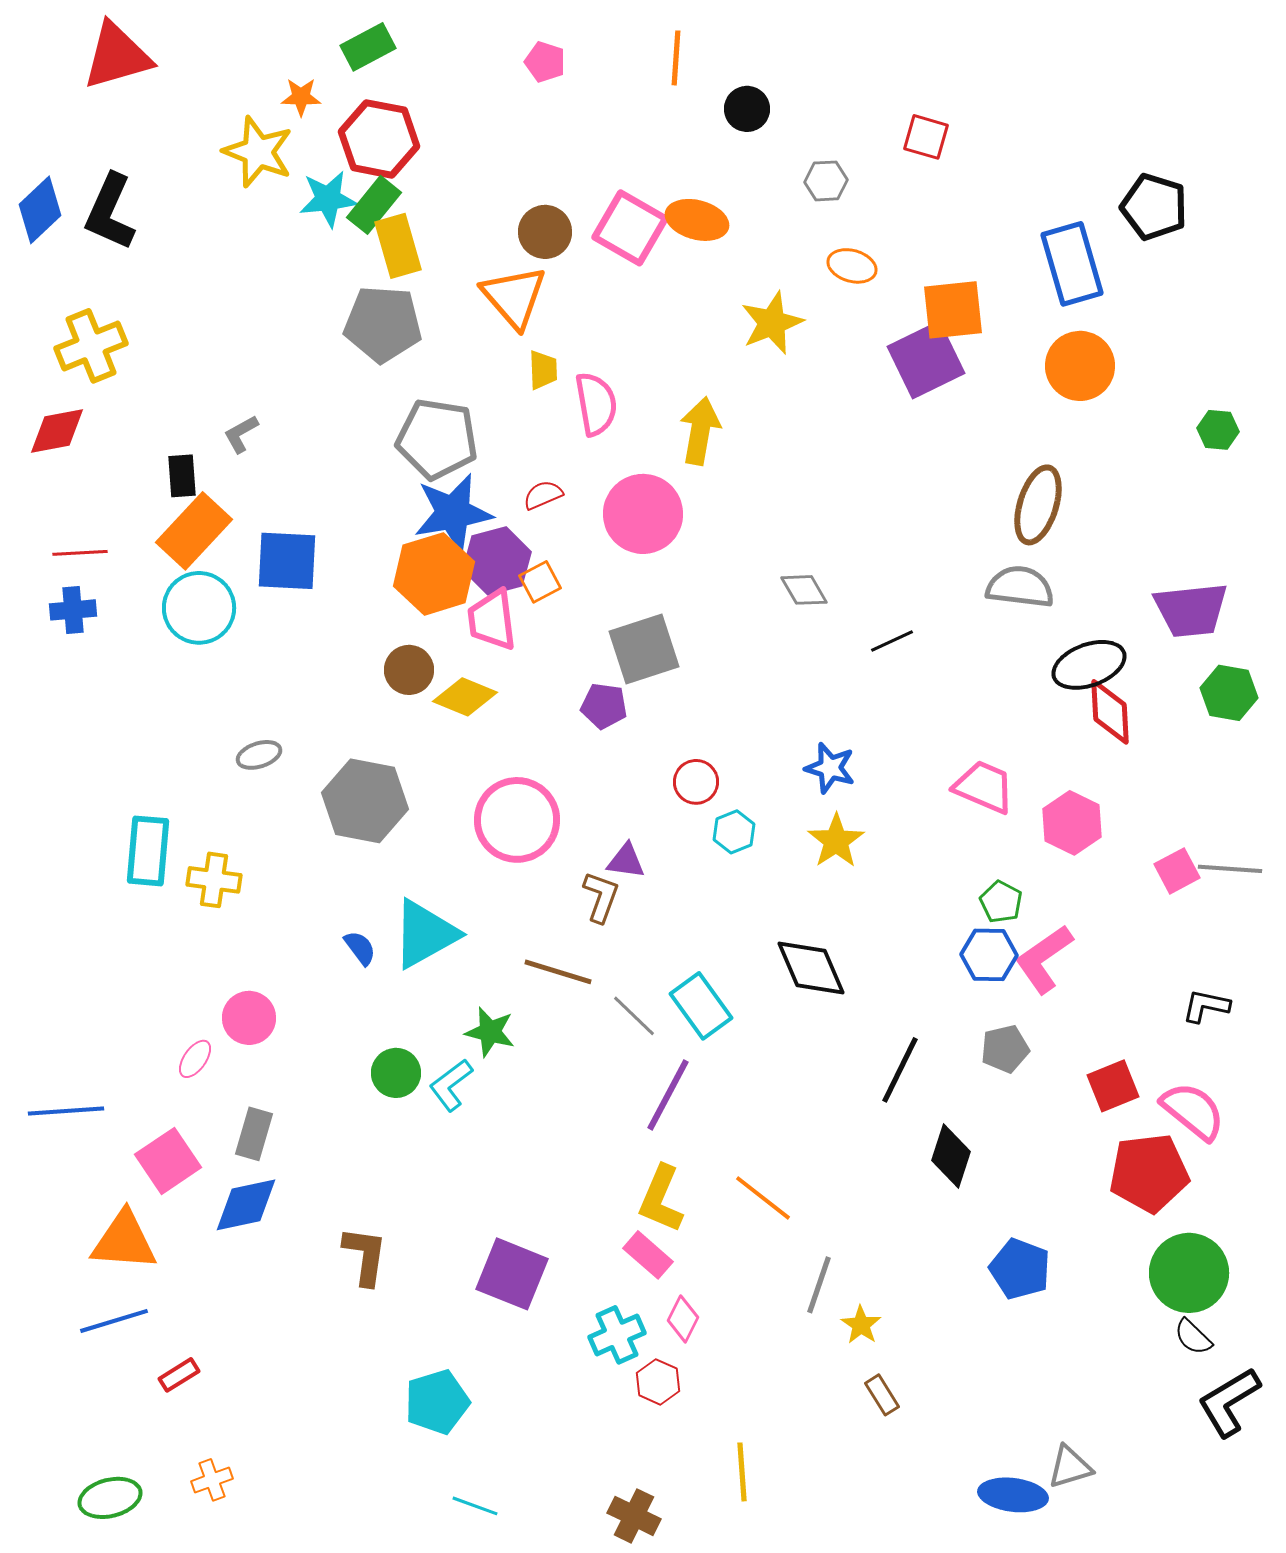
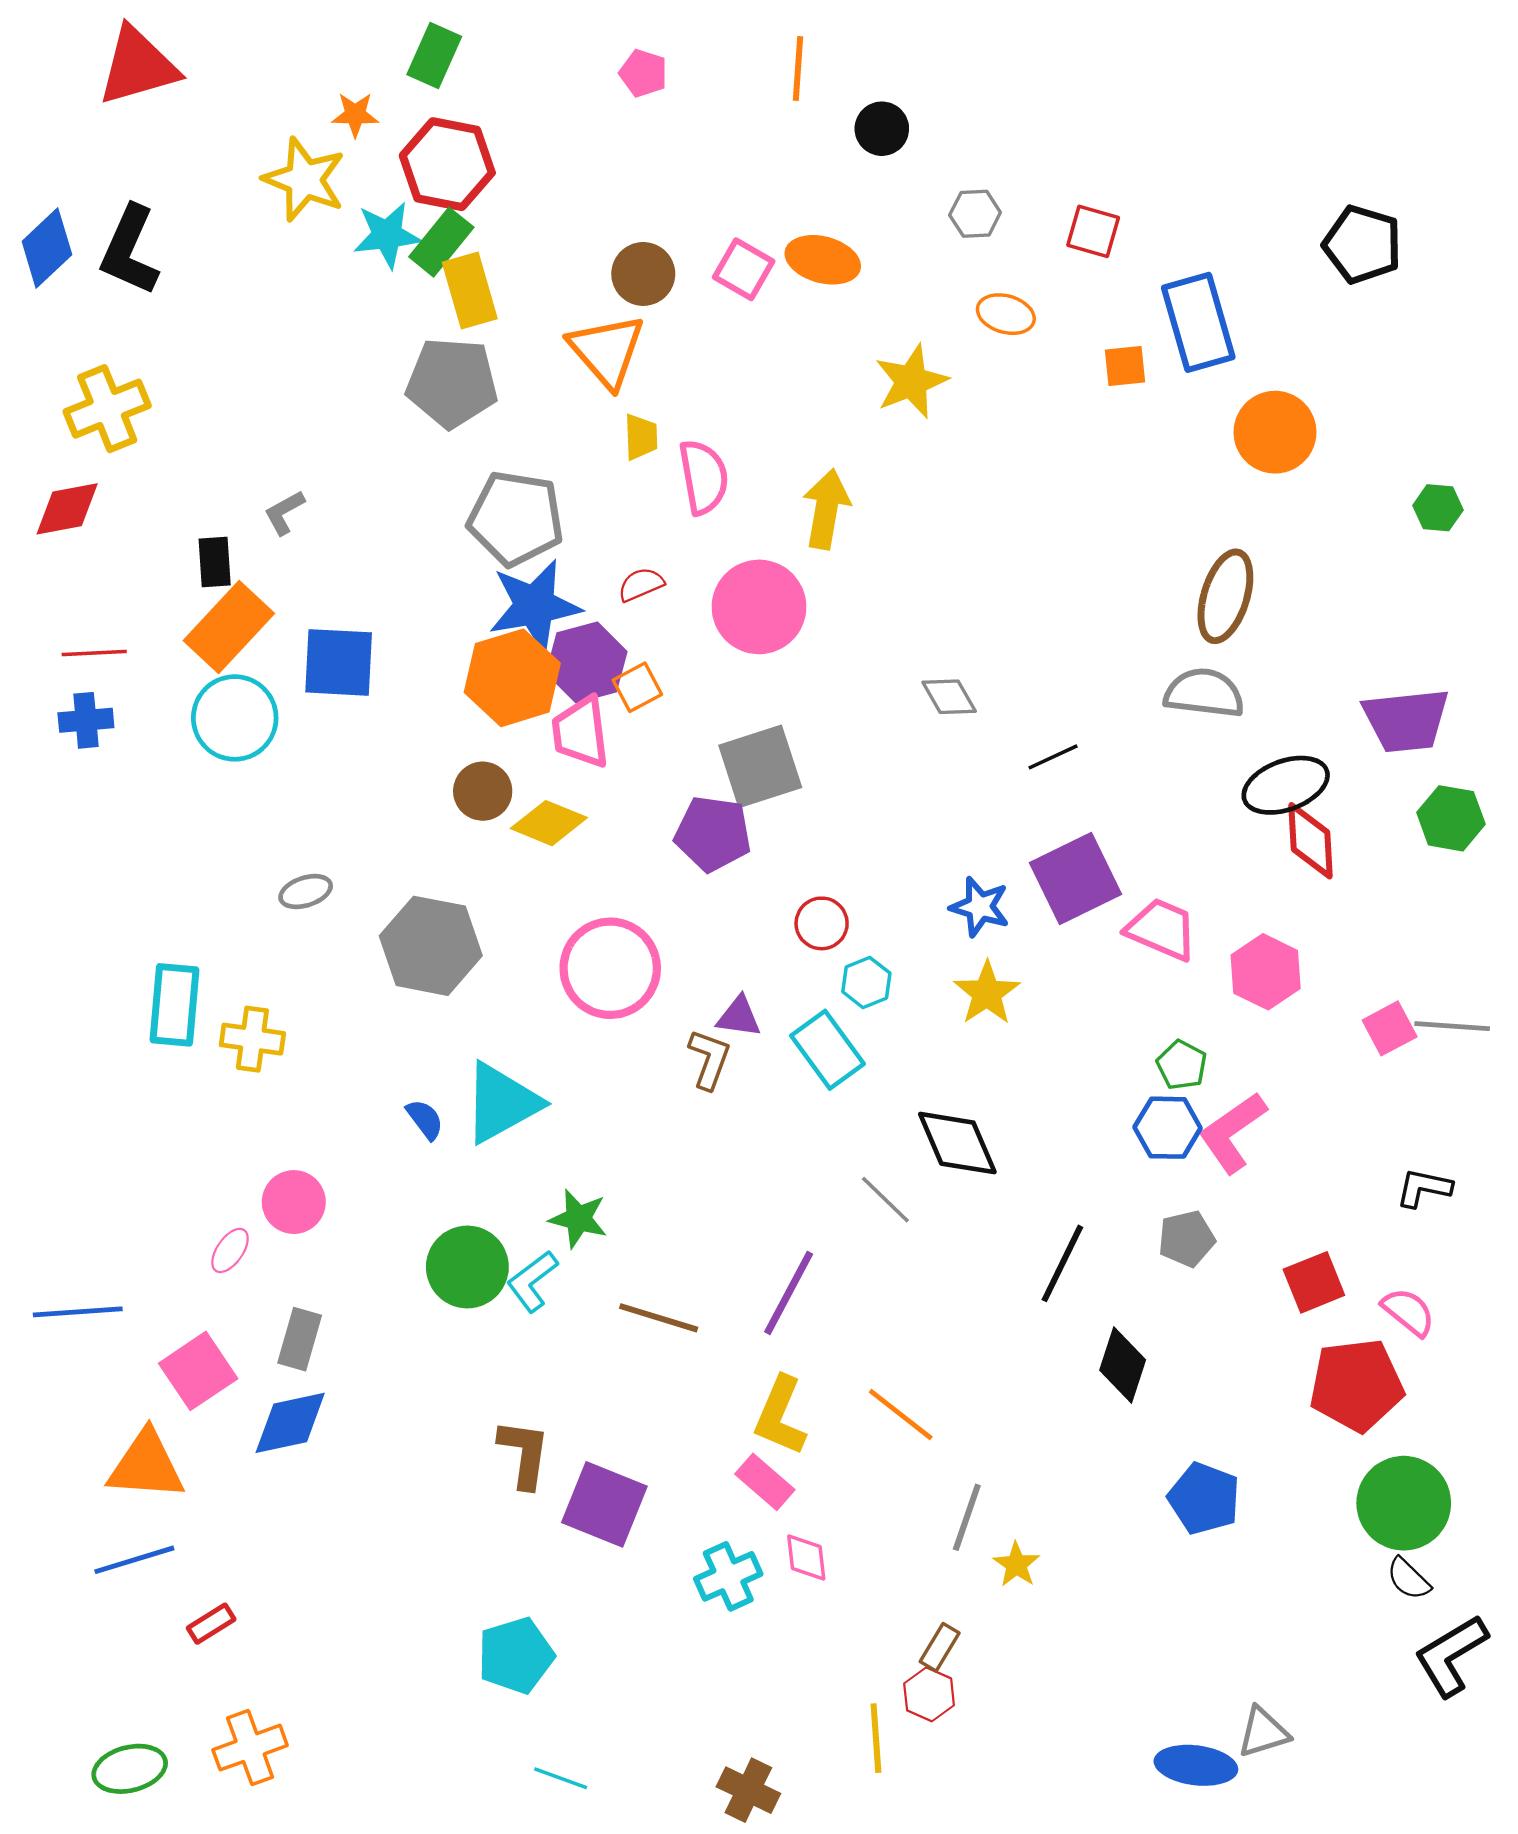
green rectangle: (368, 47) -> (434, 56), turned -38
red square: (926, 137) -> (1093, 231), moved
pink square: (630, 228) -> (744, 269), size x0.7
blue rectangle: (1072, 264) -> (1198, 322), moved
orange square: (953, 310) -> (1125, 366), size x0.6
purple square: (926, 360) -> (1075, 879), moved
purple pentagon: (604, 706) -> (713, 834), size x1.4
brown line: (558, 972) -> (659, 1318), moved
cyan rectangle: (701, 1006) -> (827, 1050), moved
gray line: (634, 1016) -> (885, 1200), moved
green circle: (396, 1073) -> (467, 1267), size x1.4
pink semicircle: (1193, 1111) -> (1408, 1312), size x0.7
brown L-shape: (365, 1256) -> (524, 1454), moved
pink diamond: (683, 1319) -> (806, 1557), turned -33
red hexagon: (658, 1382) -> (929, 1694), moved
brown rectangle: (882, 1395) -> (940, 1647), moved, turned 63
orange cross: (212, 1480) -> (250, 1748), size x1.5

